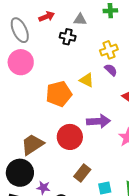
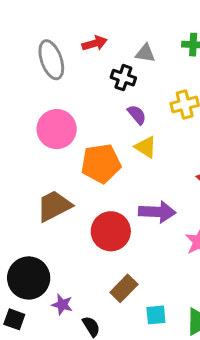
pink circle: (21, 62) -> (57, 129), moved
purple semicircle: (111, 70) -> (137, 115), moved
brown trapezoid: (32, 144) -> (54, 206), moved

